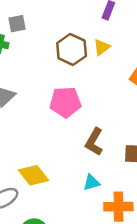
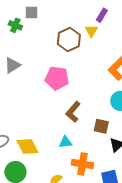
yellow triangle: (102, 47) -> (91, 31), moved, turned -32
yellow diamond: (34, 175) -> (27, 147), moved

